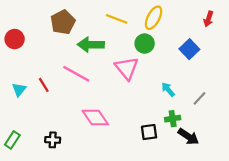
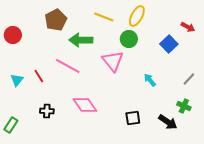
red arrow: (208, 19) -> (188, 27), moved, turned -80
gray line: (200, 98) -> (189, 79), moved
green cross: (173, 119) -> (184, 106), moved, turned 32
black cross: (53, 140) -> (47, 111), moved

